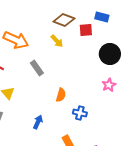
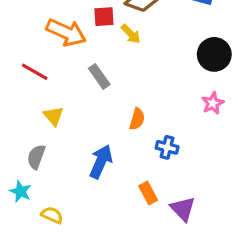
red square: (86, 30) -> (104, 17), moved
blue arrow: (38, 122) -> (101, 162), size x1.5

